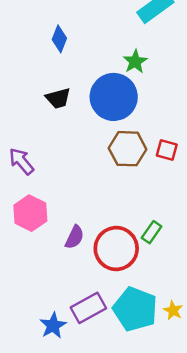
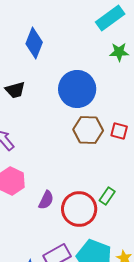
blue diamond: (59, 39) -> (34, 43), size x1.4
green star: (135, 62) -> (119, 52), moved, turned 30
black trapezoid: (58, 98) -> (15, 90), moved

